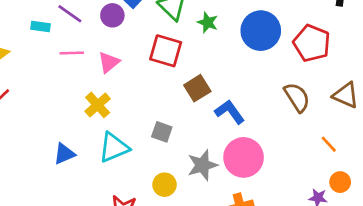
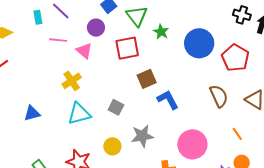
purple circle: (112, 15) -> (96, 28), moved
cyan rectangle: (40, 26) -> (38, 17), turned 64
red square: (166, 51) -> (127, 48), turned -35
pink triangle: (109, 62) -> (84, 51), turned -48
blue triangle: (64, 154) -> (32, 113), moved
pink circle: (244, 157) -> (192, 144), moved

